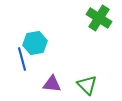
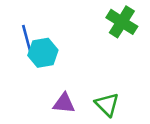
blue line: (22, 59) -> (27, 39), moved

